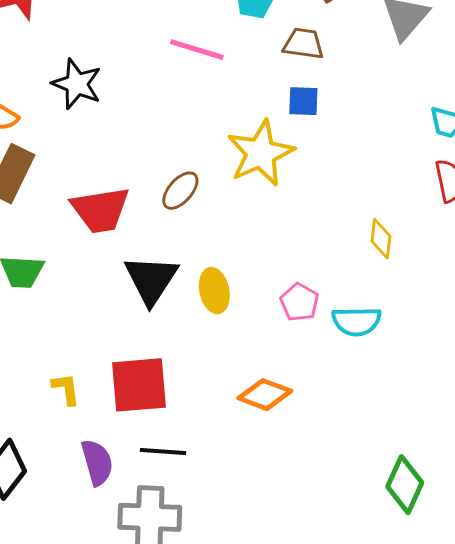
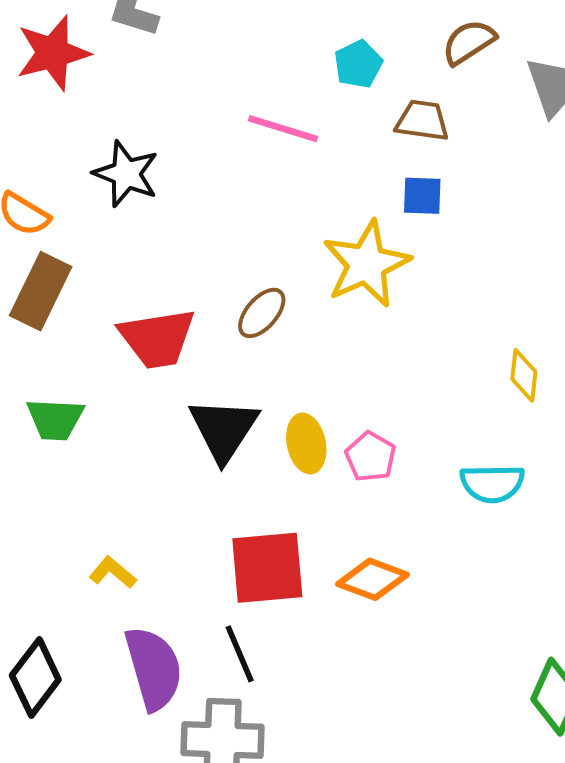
pink pentagon: (299, 302) -> (370, 457), moved
red square: (139, 385) -> (267, 568), moved
yellow L-shape: (66, 389) -> (113, 572), turned -42
black line: (163, 451) -> (240, 654), turned 63
purple semicircle: (97, 462) -> (154, 668), size x1.4

